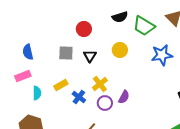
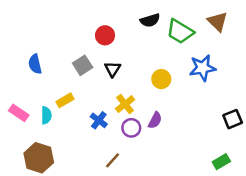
yellow circle: (120, 50) -> (161, 79), moved
gray square: (66, 53) -> (83, 65), turned -35
pink rectangle: (23, 76) -> (19, 113), moved, turned 56
yellow rectangle: (61, 85) -> (65, 100), moved

